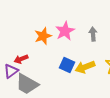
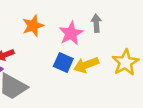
pink star: (65, 31) -> (71, 33), moved

